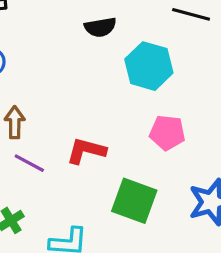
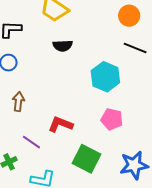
black semicircle: (100, 27) -> (63, 46), moved
purple line: (29, 163) -> (31, 142), moved

